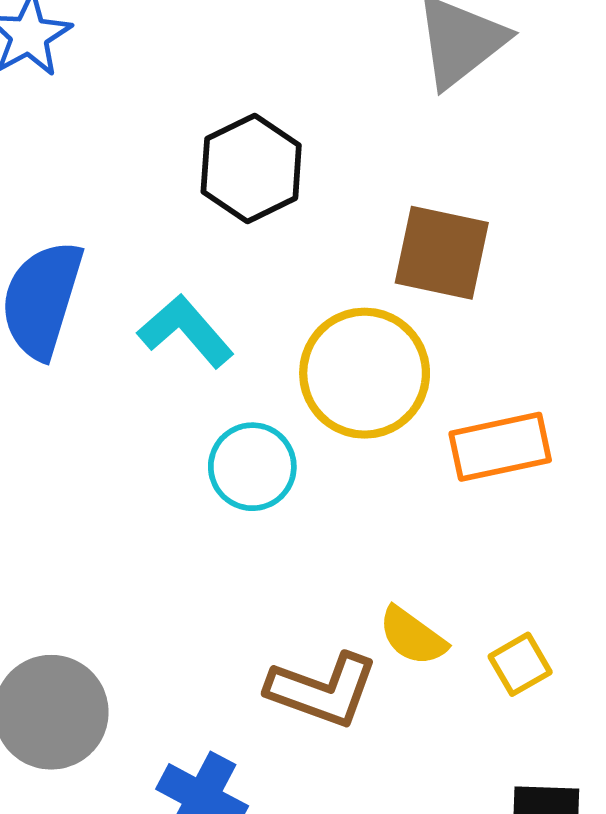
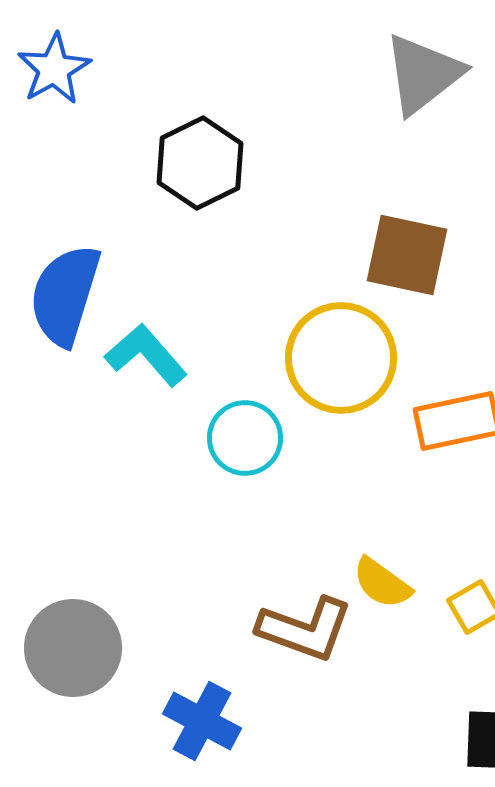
black hexagon: (251, 168) -> (200, 163), moved
cyan L-shape: (186, 331) -> (146, 355), moved

